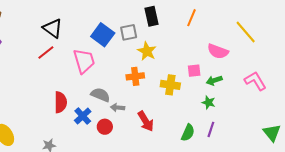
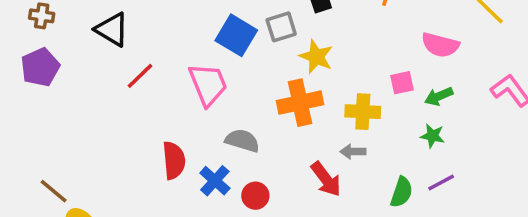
black triangle: (53, 28) -> (112, 29), moved
orange cross: (135, 76) -> (300, 103), size x1.4
gray arrow: (118, 108) -> (353, 152), moved
purple line: (211, 129) -> (441, 183), turned 49

